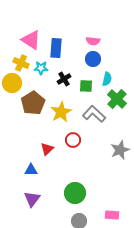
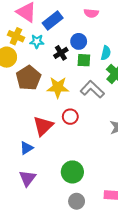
blue rectangle: (56, 48) -> (53, 21), turned 48
blue circle: (93, 59) -> (79, 41), moved
yellow star: (61, 112) -> (58, 87), turned 30
red triangle: (47, 149) -> (43, 126), size x1.5
blue triangle: (31, 170) -> (26, 148), turned -32

